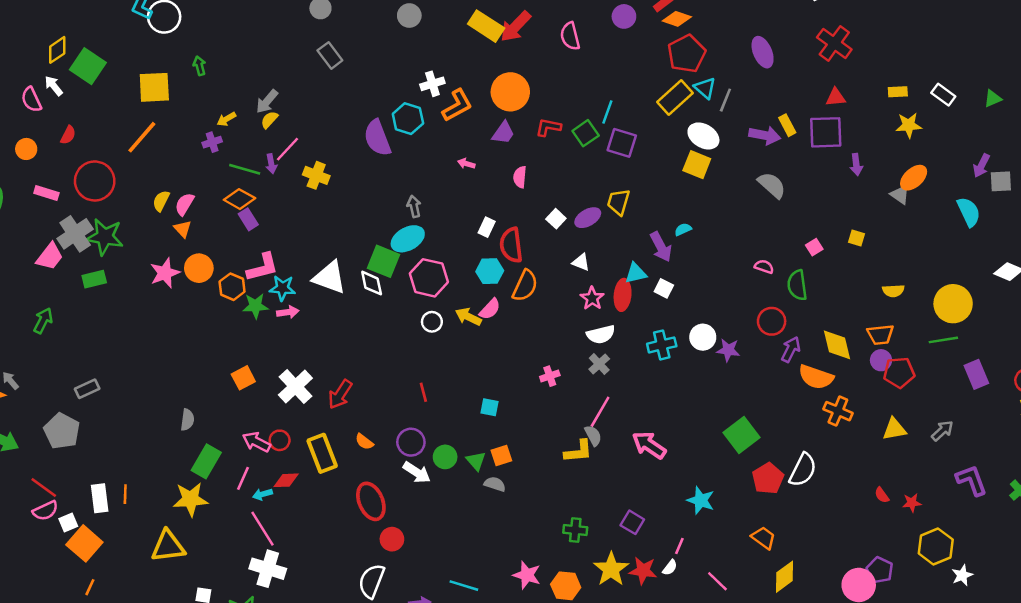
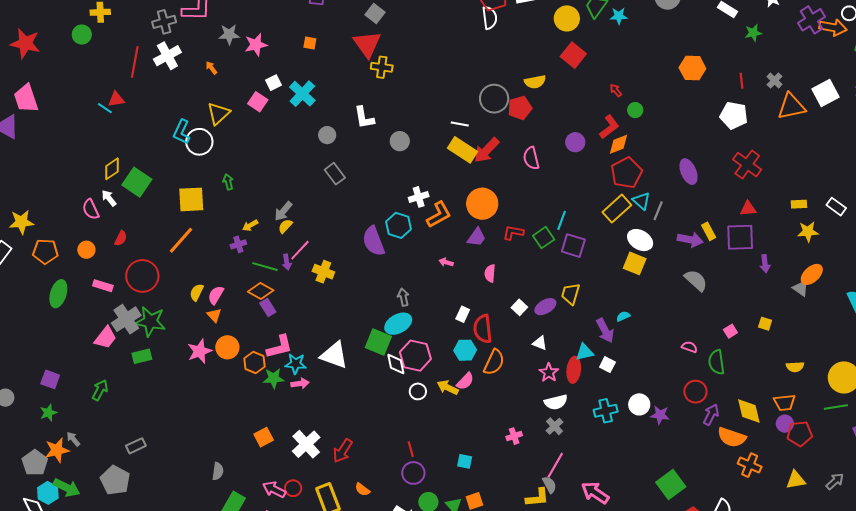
orange diamond: (677, 19) -> (618, 144), turned -40
white diamond: (372, 283) -> (396, 364), moved
purple circle: (411, 442) -> (413, 473), moved

